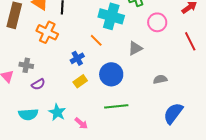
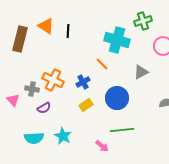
orange cross: (47, 32) -> (53, 80), moved
pink arrow: (81, 123) -> (102, 146), moved

